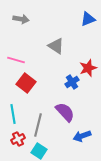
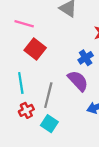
blue cross: (72, 82) -> (86, 58), moved

